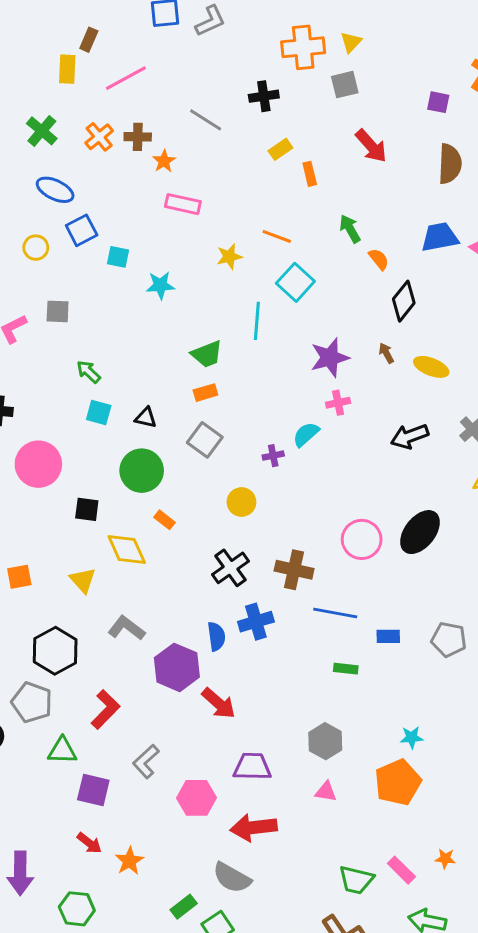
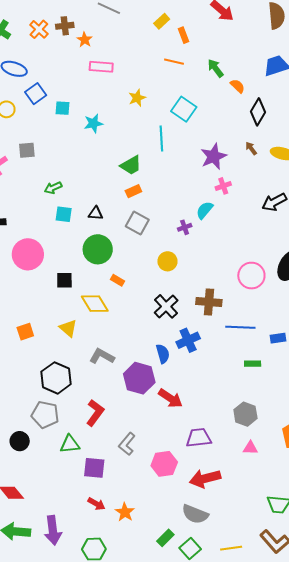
orange line: (277, 236) -> (174, 62), moved
green arrow: (88, 372) -> (53, 188), turned -60

